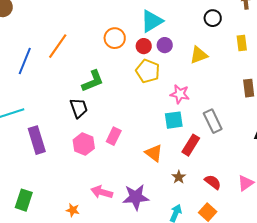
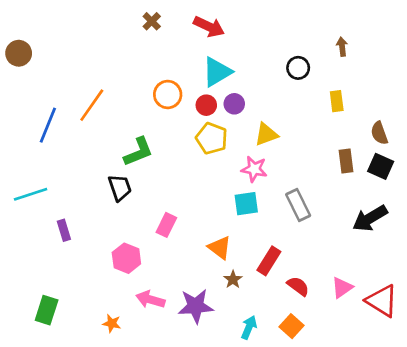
yellow triangle: (199, 55) -> (266, 134), moved
purple rectangle: (37, 140) -> (64, 230), size x0.6
pink hexagon: (84, 144) -> (126, 258), moved
red rectangle: (191, 145) -> (269, 261), moved
brown star: (179, 177) -> (233, 279), moved

